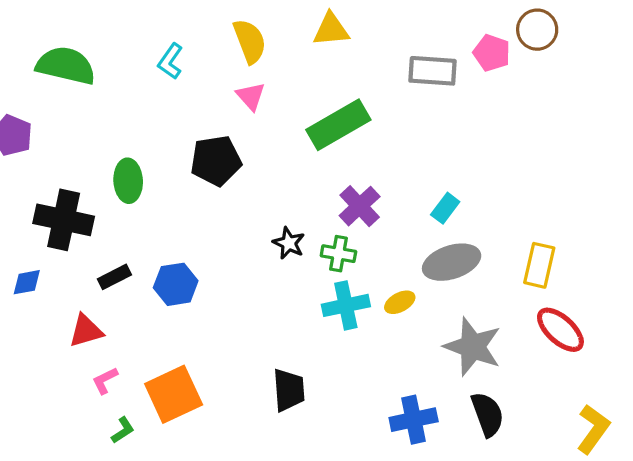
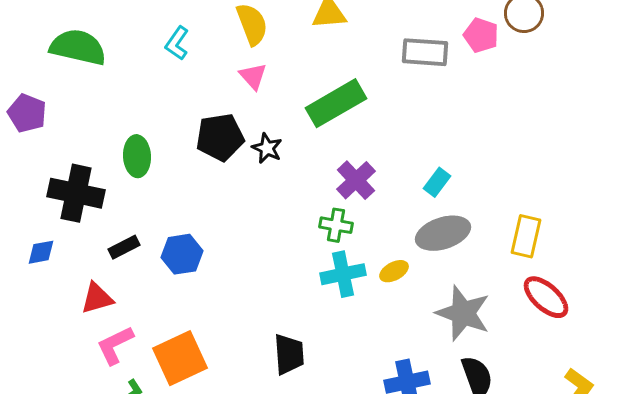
black star: (289, 243) -> (267, 148), moved
pink L-shape: (105, 380) -> (115, 345), size x1.5

